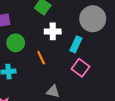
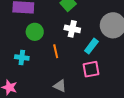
pink square: (81, 68) -> (91, 69), turned 30

